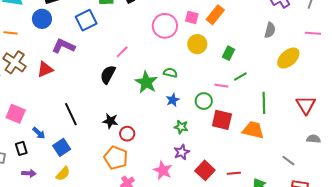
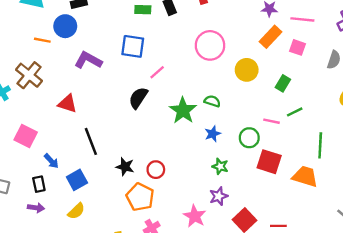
pink square: (192, 17) -> (298, 47), moved
blue square: (86, 20) -> (133, 46), moved, turned 30
orange line: (10, 33) -> (42, 40), moved
red triangle: (45, 69) -> (67, 104), moved, turned 36
black star: (110, 121) -> (125, 167), moved
black rectangle: (21, 148) -> (39, 184), moved

